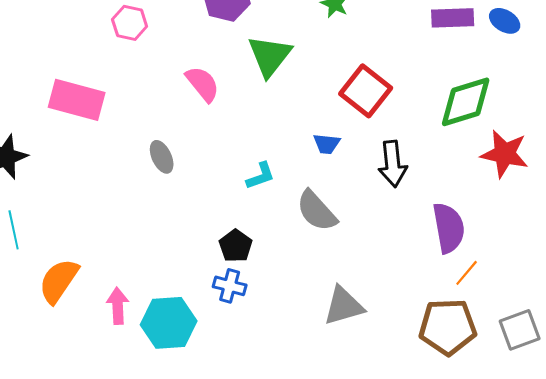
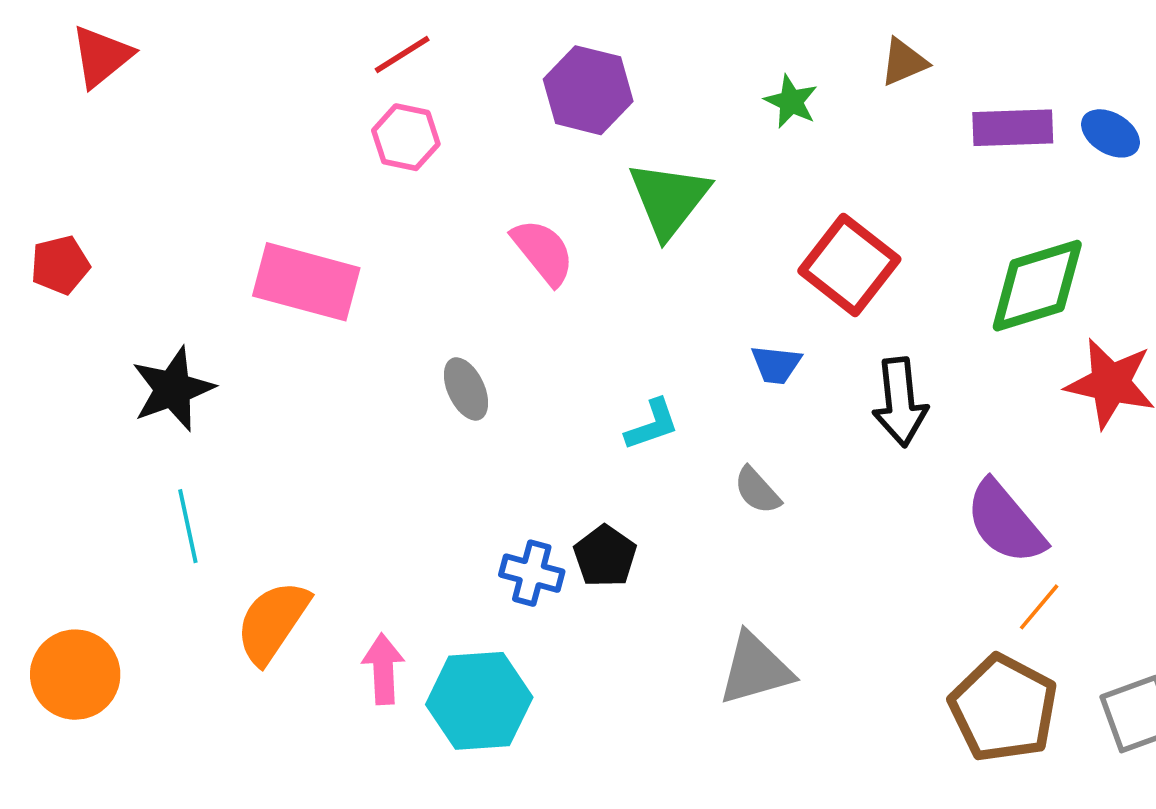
gray semicircle: (317, 211) -> (757, 490), size x0.6
purple semicircle: (449, 228) -> (1005, 522), turned 150
blue cross: (230, 286) -> (532, 573), moved
gray triangle: (344, 306) -> (755, 669), moved
brown pentagon: (448, 327) -> (1003, 708), turned 30

